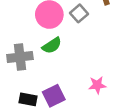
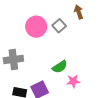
green semicircle: (52, 45) -> (60, 67), moved

